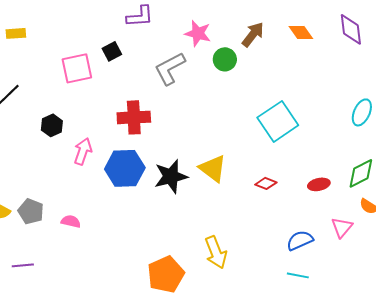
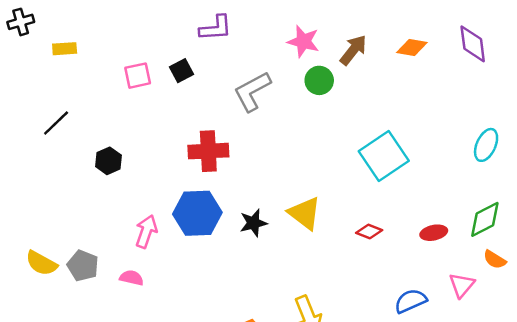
orange diamond: (301, 32) -> (412, 48), turned -45
pink star: (198, 33) -> (303, 41), moved
pink square: (77, 68) -> (138, 76), moved, size x0.7
pink arrow: (83, 151) -> (146, 231), moved
black star: (171, 176) -> (253, 223), size x0.7

